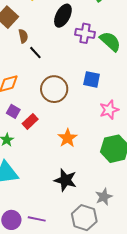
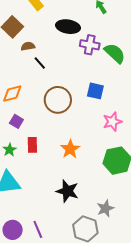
black ellipse: (63, 16) -> (68, 27), turned 70
brown semicircle: (23, 36) -> (28, 46), turned -88
red rectangle: (30, 121) -> (32, 145), moved, turned -49
purple line: (37, 219) -> (38, 229), turned 54

